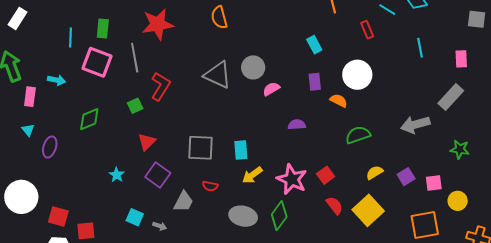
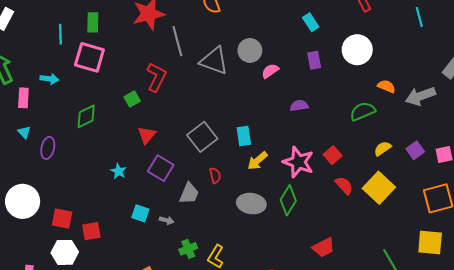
gray line: (135, 58) -> (177, 41), moved
orange semicircle: (339, 101) -> (386, 86), moved
gray square: (200, 148) -> (202, 137), turned -36
red semicircle: (210, 186) -> (215, 175), turned -112

